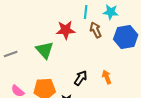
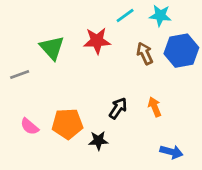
cyan line: (86, 12) -> (125, 15), turned 48
brown arrow: (96, 30) -> (145, 53), moved
green triangle: (45, 50) -> (52, 48), moved

